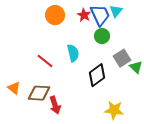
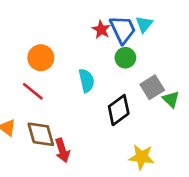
orange circle: (55, 15) -> (41, 58), moved
red line: (45, 61) -> (33, 91), moved
brown diamond: (39, 93) -> (41, 134), turned 70

